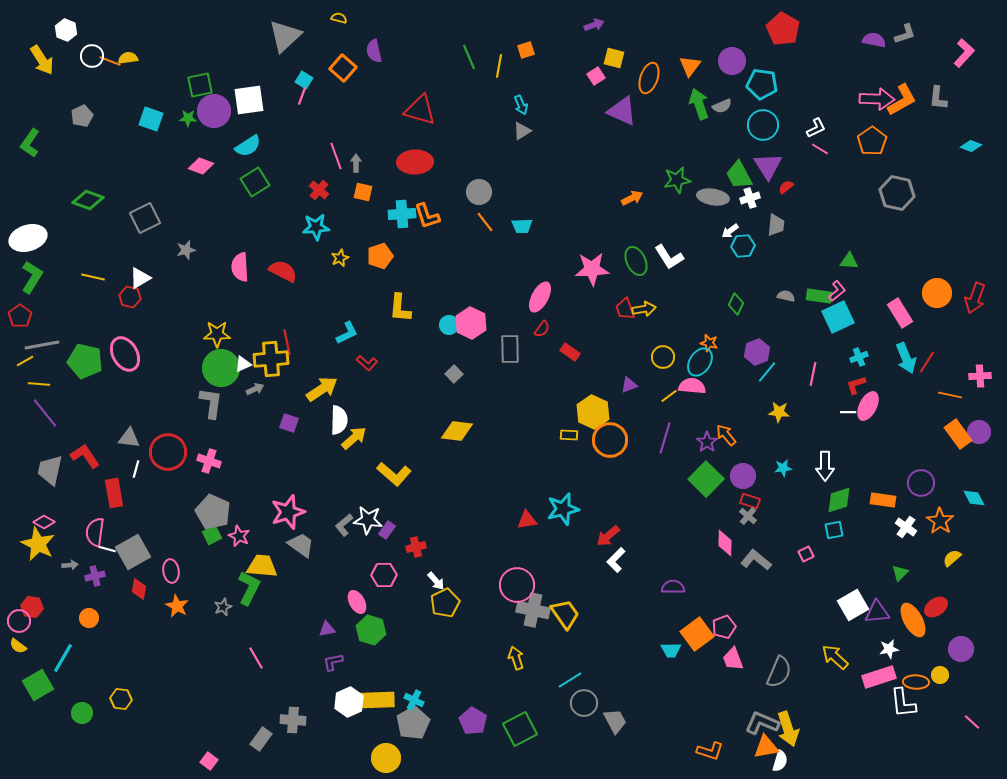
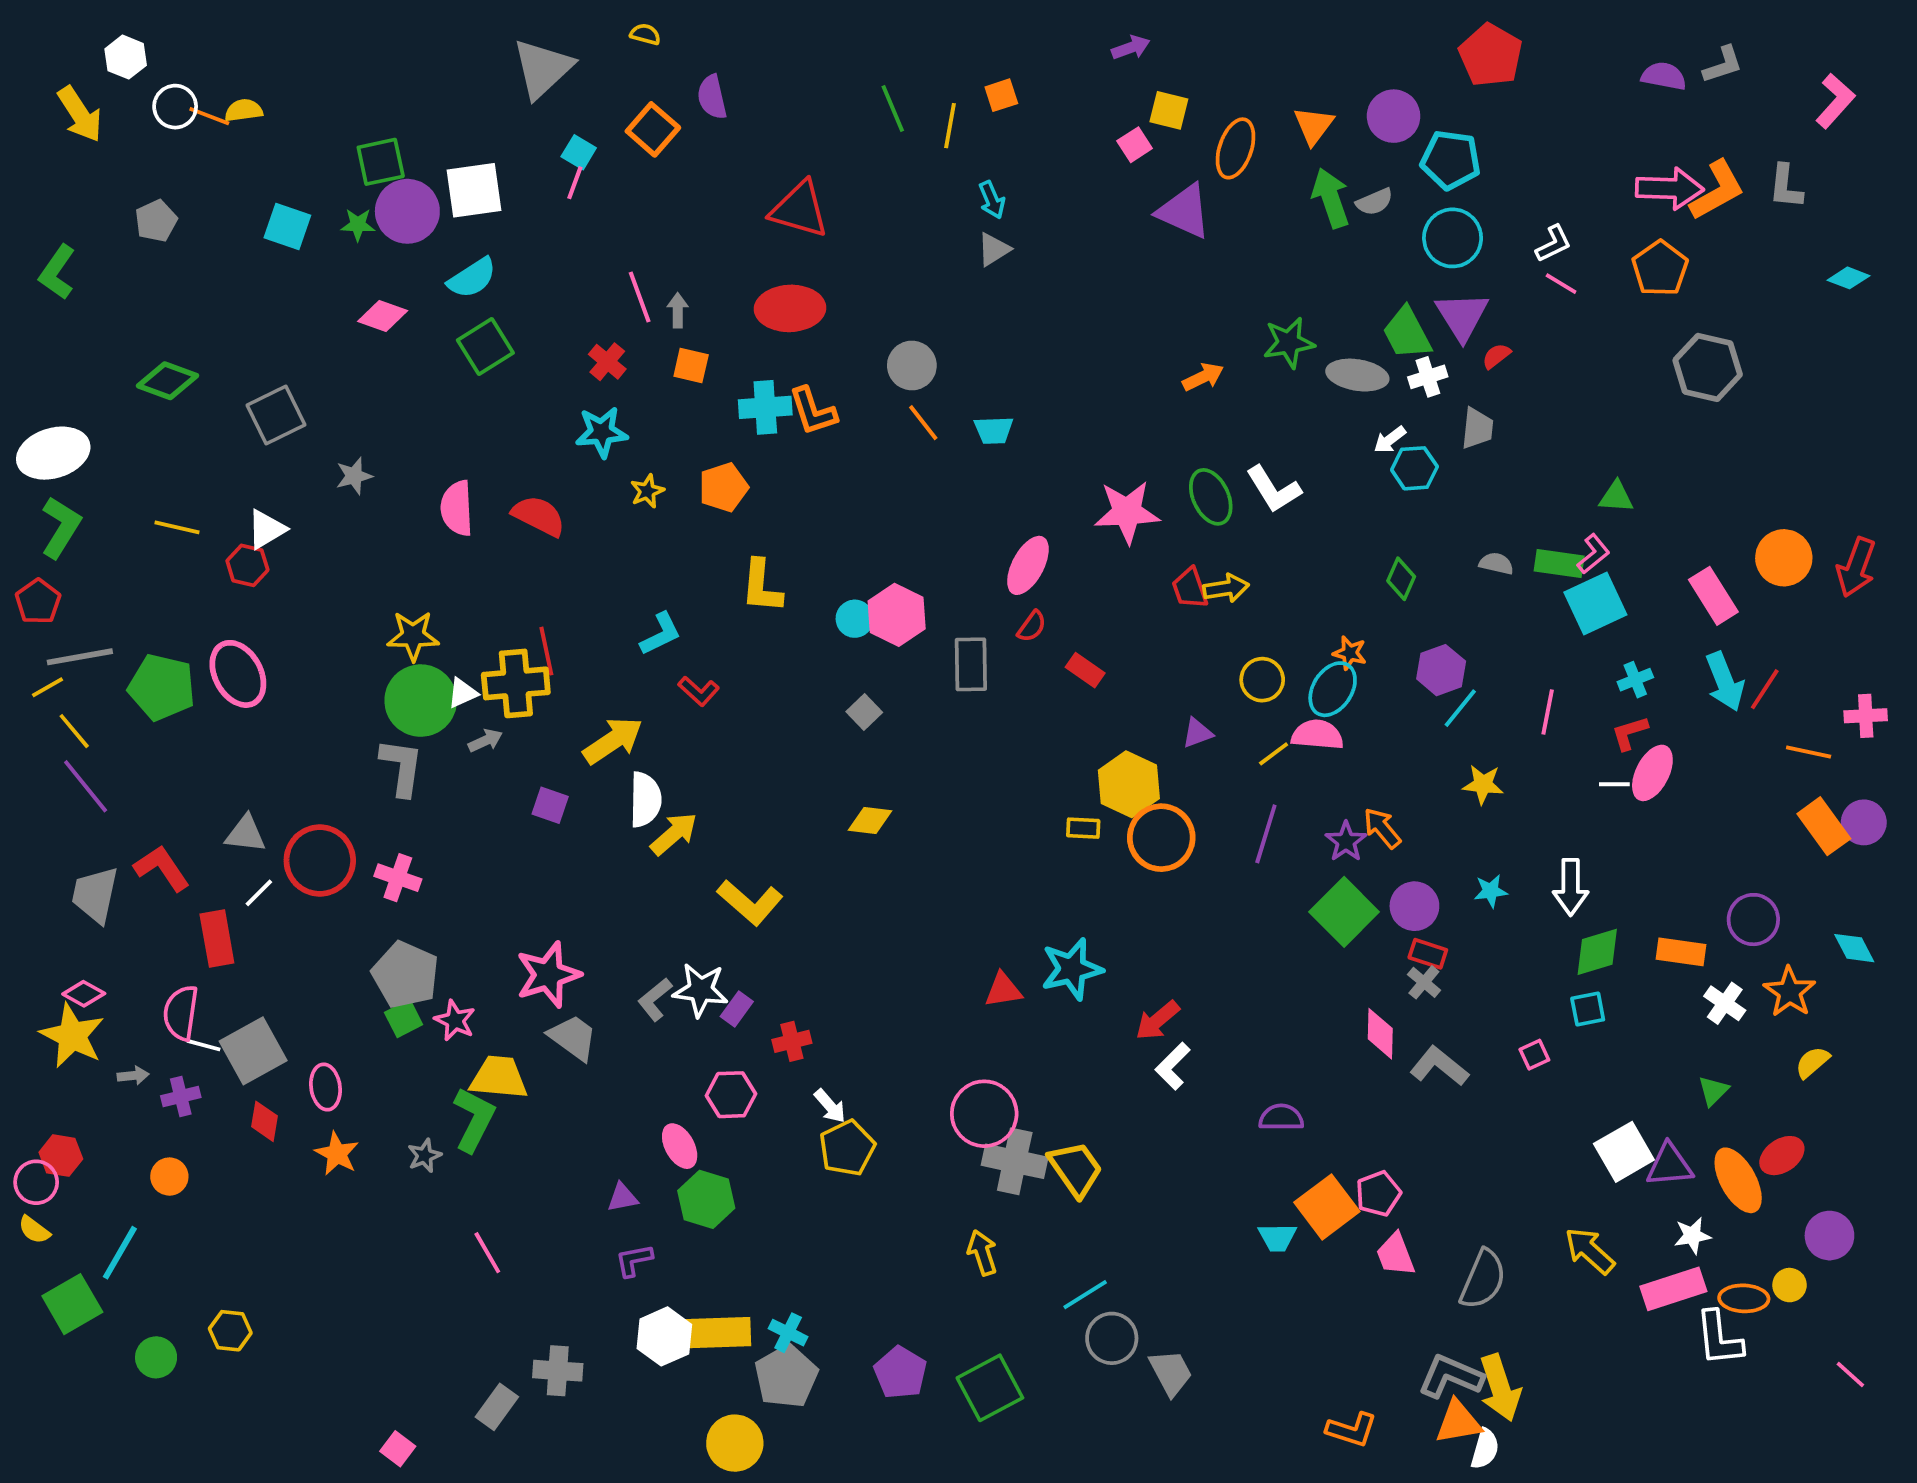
yellow line: (39, 384) -> (74, 731), turned 45
yellow diamond: (457, 431) -> (870, 821), size x0.7
white line: (136, 469) -> (259, 893), turned 30

